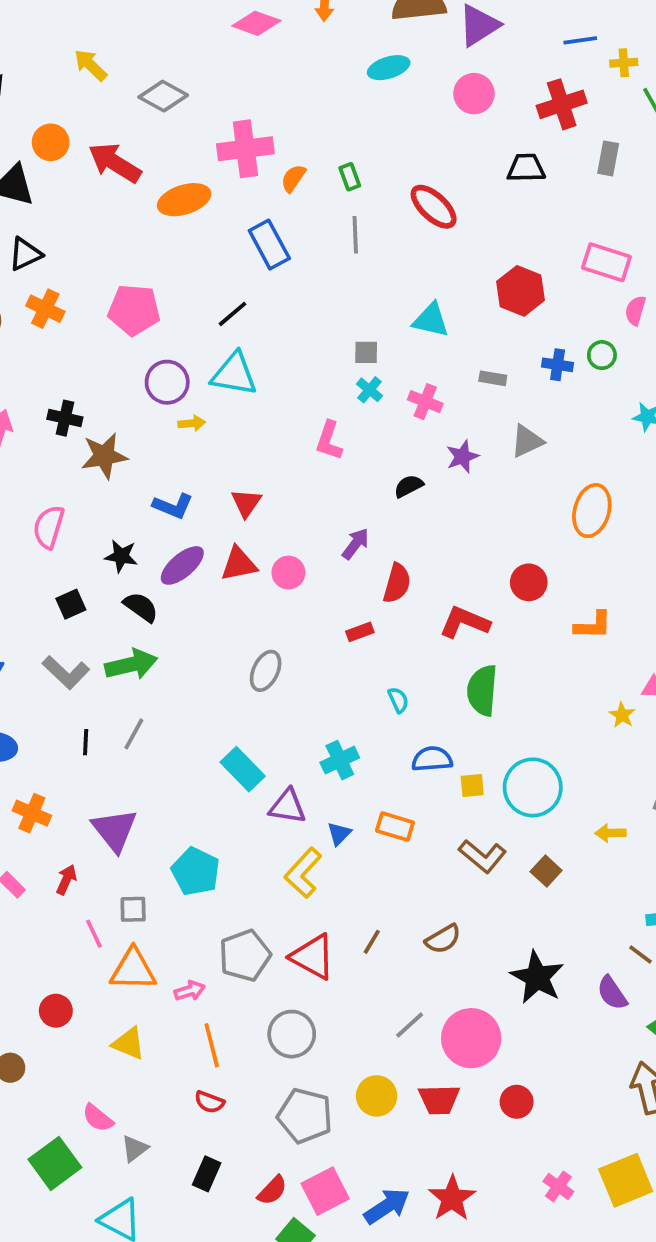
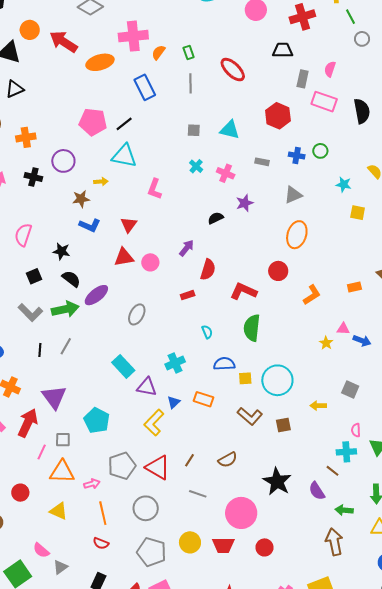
gray rectangle: (608, 158) -> (303, 79), moved
orange cross: (45, 309) -> (26, 137), moved, turned -36
pink pentagon: (134, 310) -> (93, 122), moved
pink semicircle: (635, 310) -> (330, 69), moved
gray square: (366, 352) -> (194, 130), moved
purple circle: (167, 382) -> (63, 161), moved
pink L-shape: (329, 441) -> (154, 189), moved
gray triangle: (527, 441) -> (293, 195), moved
brown star: (104, 456) -> (81, 199), moved, size x0.7
orange ellipse: (592, 511) -> (297, 235), moved
purple ellipse: (182, 565) -> (96, 295), moved
orange L-shape: (593, 625) -> (312, 295), turned -35
brown square: (546, 871) -> (283, 425), turned 35
red arrow: (66, 880) -> (28, 423), size x1.8
pink line: (94, 934) -> (42, 452), turned 49
gray line: (410, 1025) -> (198, 494), moved, turned 60

